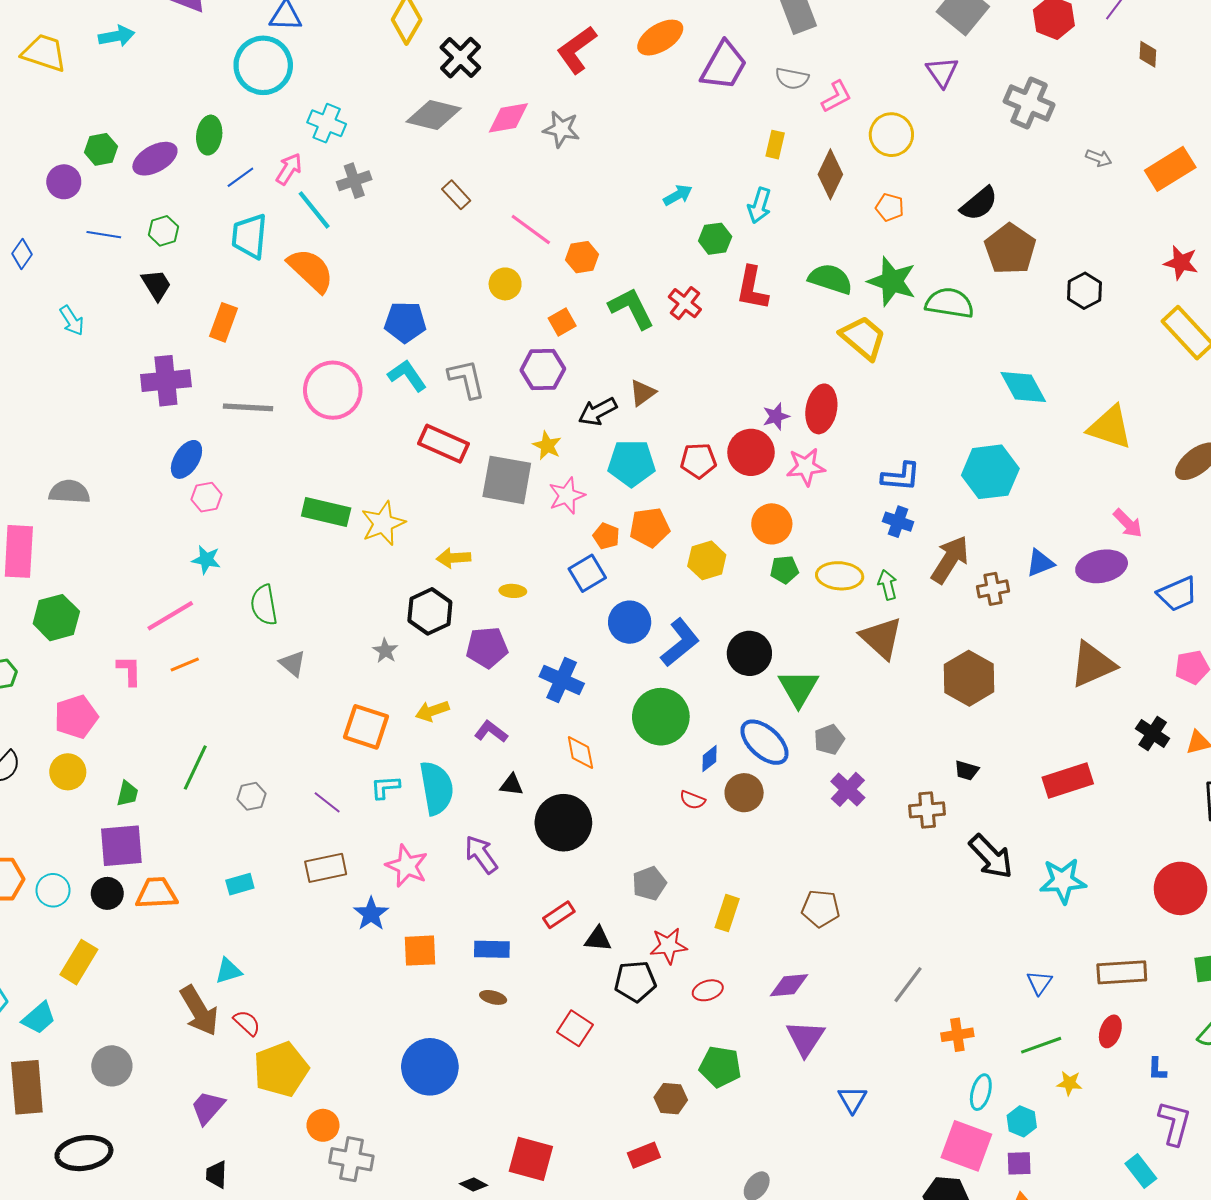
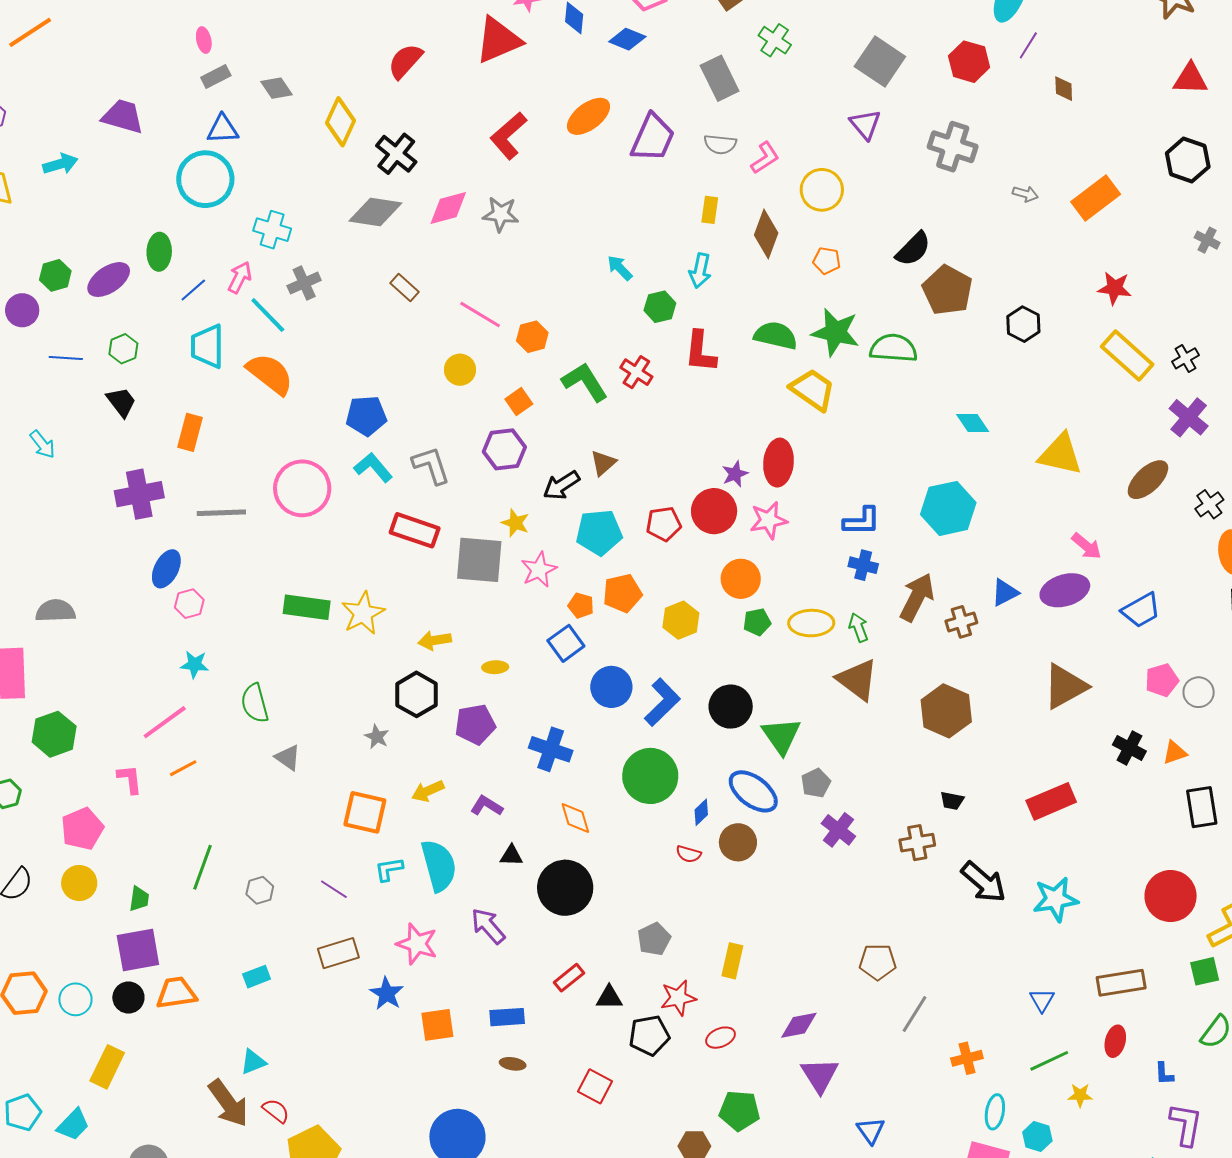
cyan arrow: (678, 195) -> (620, 268), turned -100
cyan diamond: (1023, 387) -> (973, 423), size x0.7
brown pentagon: (821, 908) -> (878, 962), moved

